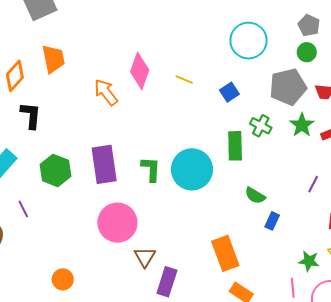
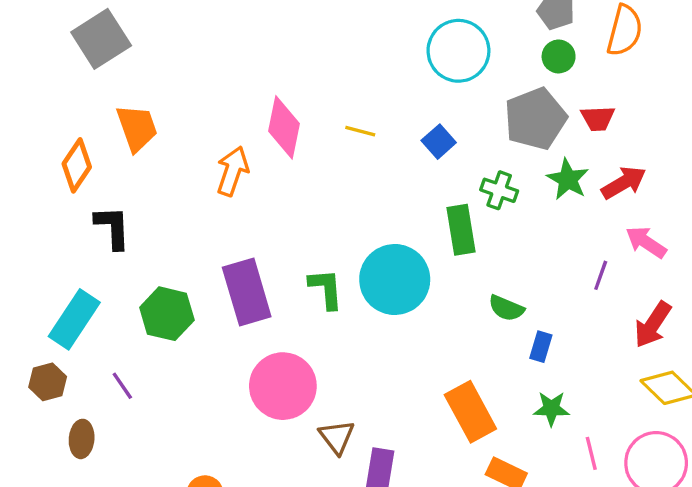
orange arrow: (106, 92) -> (233, 171), turned 64
green star: (309, 261) -> (551, 409), moved

